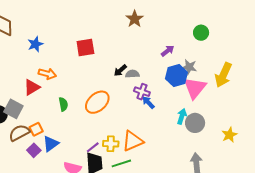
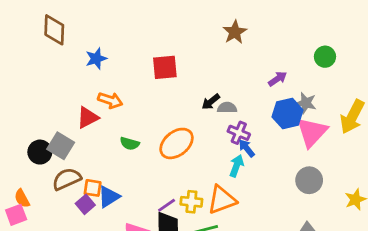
green semicircle: (63, 104) -> (130, 144), turned 112
cyan arrow: (182, 116) -> (237, 166), moved
orange square: (36, 129) -> (93, 188), moved, turned 32

